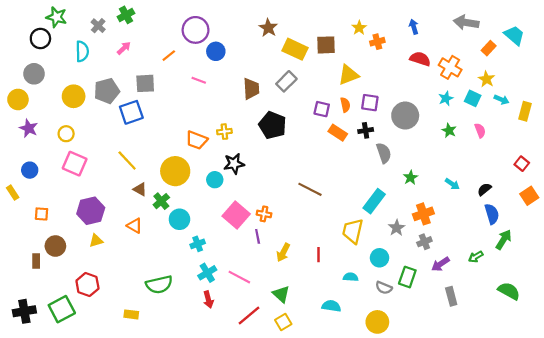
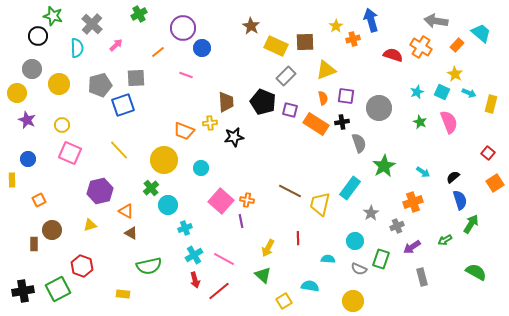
green cross: (126, 15) -> (139, 14), moved
gray cross: (98, 26) -> (92, 24), size x1.5
blue arrow: (414, 27) -> (371, 20), moved, size x1.6
orange cross: (450, 67) -> (421, 47), moved
gray rectangle: (286, 81) -> (286, 76), moved
brown trapezoid: (251, 89) -> (226, 102), moved
yellow circle: (74, 96) -> (59, 84), moved
purple square: (322, 109) -> (290, 110), moved
black pentagon: (273, 125) -> (263, 102), moved
pink semicircle: (480, 130) -> (449, 122), size x1.6
orange rectangle: (338, 133) -> (316, 124), size x1.4
black star: (234, 164) -> (234, 137), moved
green star: (411, 178) -> (384, 166), size x1.6
brown triangle: (140, 189) -> (131, 233), moved
brown line: (310, 189) -> (290, 191), moved
yellow rectangle: (13, 193) -> (12, 180), turned 32
purple hexagon: (91, 211) -> (100, 191), moved
orange square: (41, 214) -> (39, 200), turned -32
orange cross: (423, 214) -> (413, 202), moved
yellow trapezoid: (353, 231) -> (320, 204), moved
yellow arrow: (283, 252) -> (268, 248), moved
red line: (249, 316) -> (219, 291), moved
yellow square: (283, 322) -> (284, 301), moved

